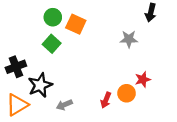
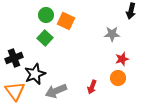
red star: (143, 79) -> (122, 59), moved
orange circle: (127, 93) -> (118, 78), moved
orange triangle: (17, 105) -> (15, 91), turned -35
gray arrow: (64, 105) -> (56, 91), size x1.5

